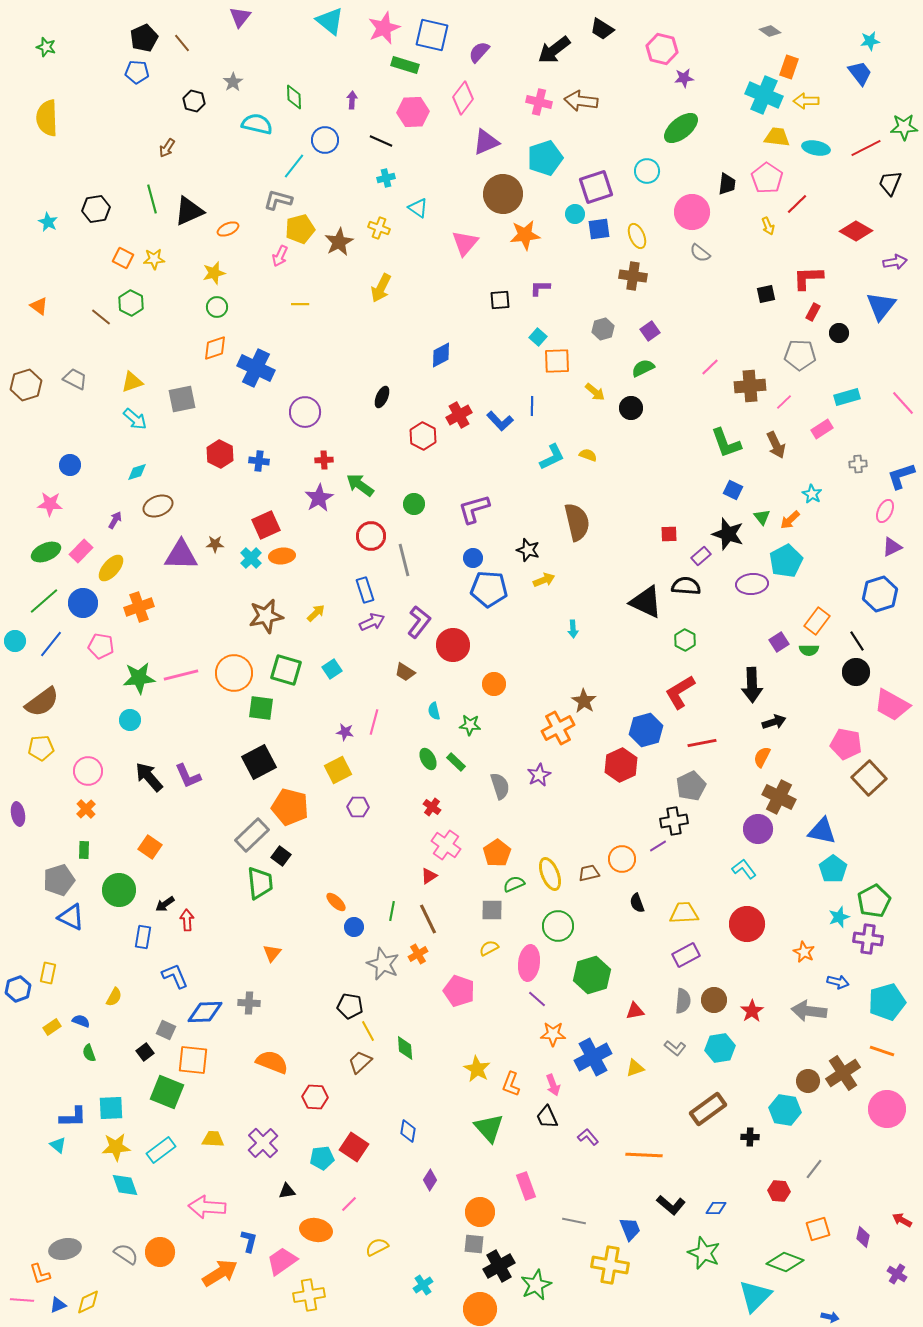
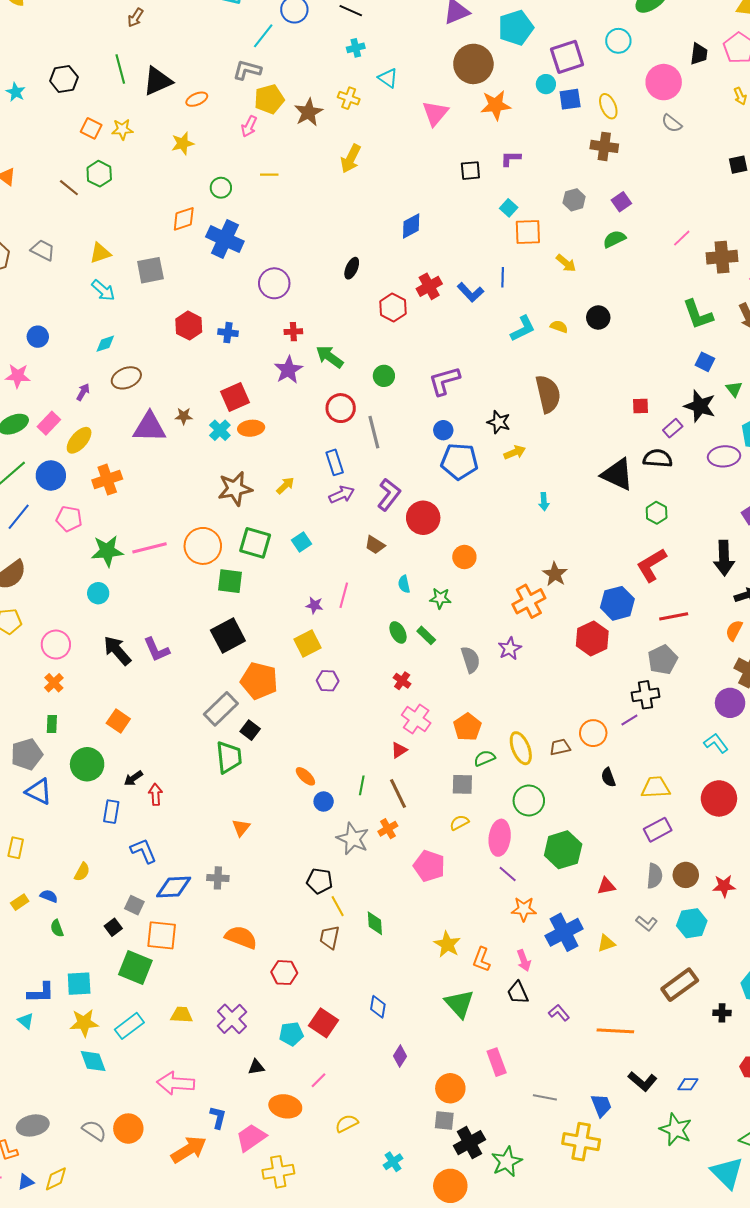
green circle: (217, 307) -> (221, 188), moved
black circle: (631, 408) -> (598, 318), moved
red star: (752, 1011) -> (724, 886), turned 30
brown trapezoid: (360, 1062) -> (330, 937), turned -35
cyan triangle: (755, 1296) -> (727, 1173), turned -30

